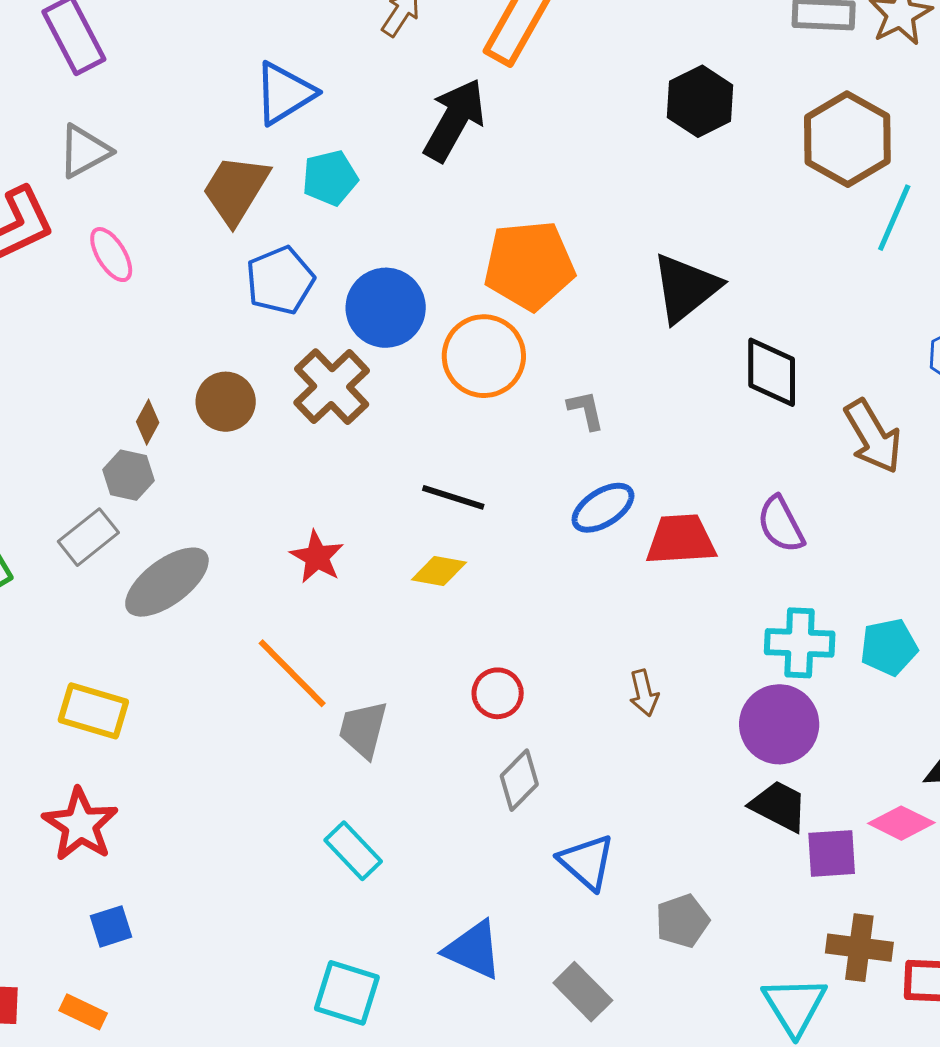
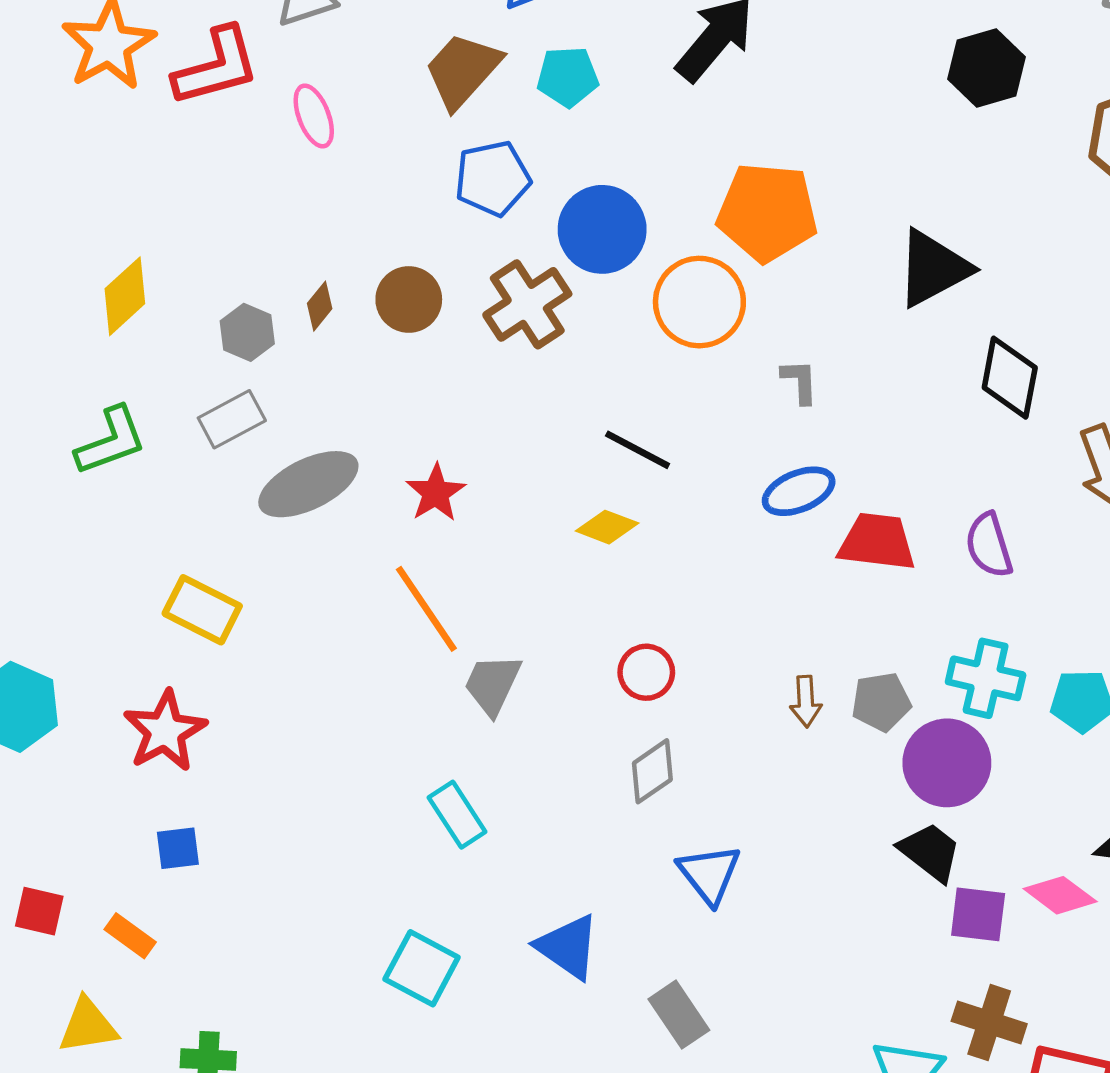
gray hexagon: (129, 475) -> (247, 332), moved
red star: (317, 557) -> (436, 493), moved
gray pentagon: (682, 921) -> (881, 702), moved

